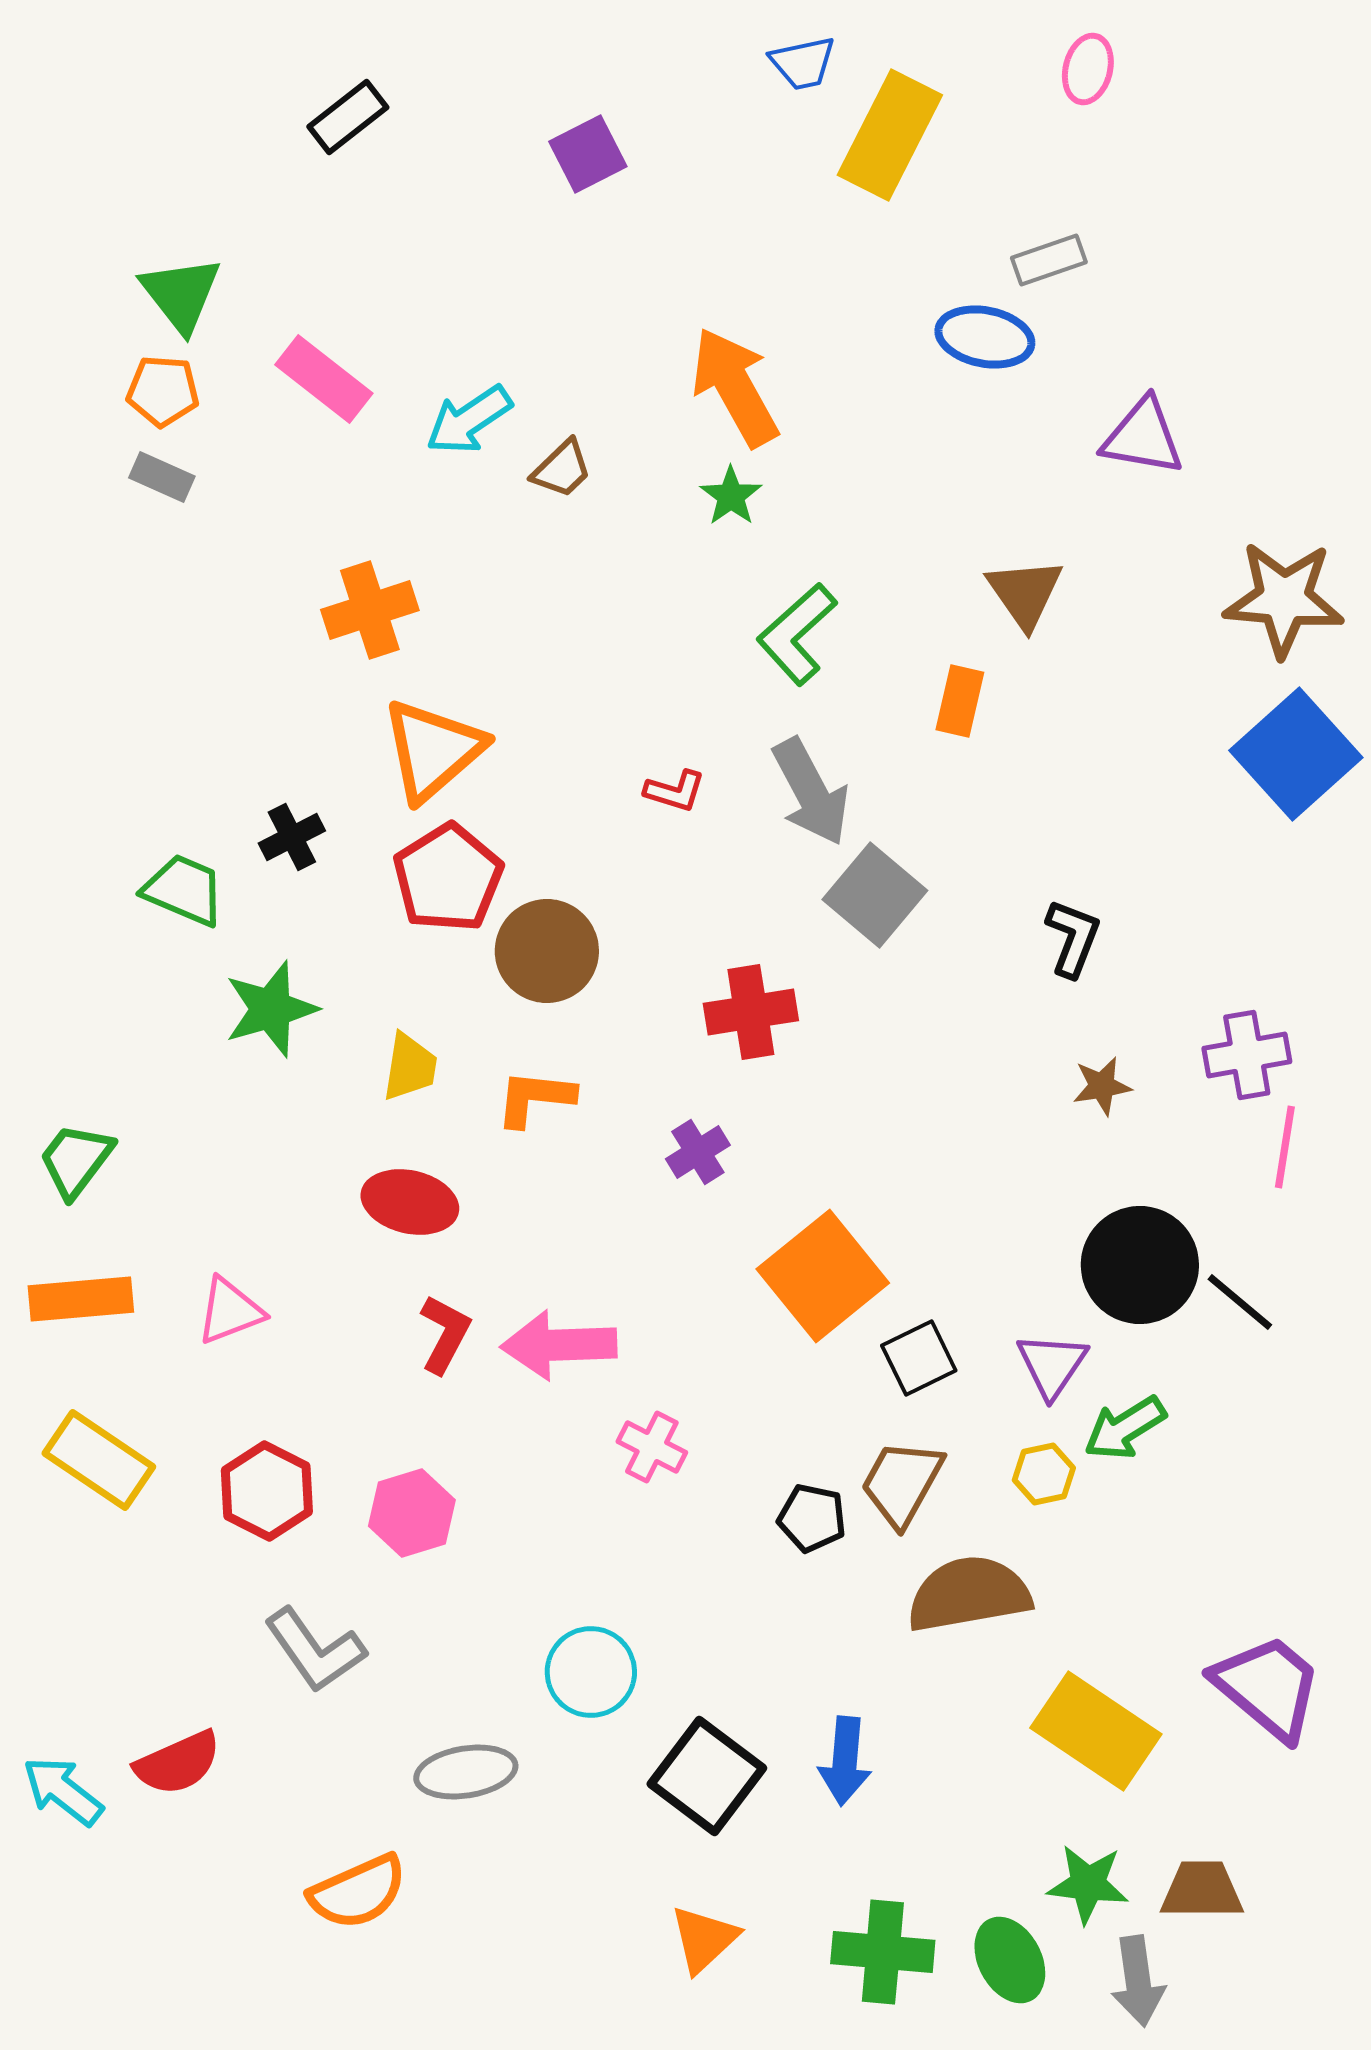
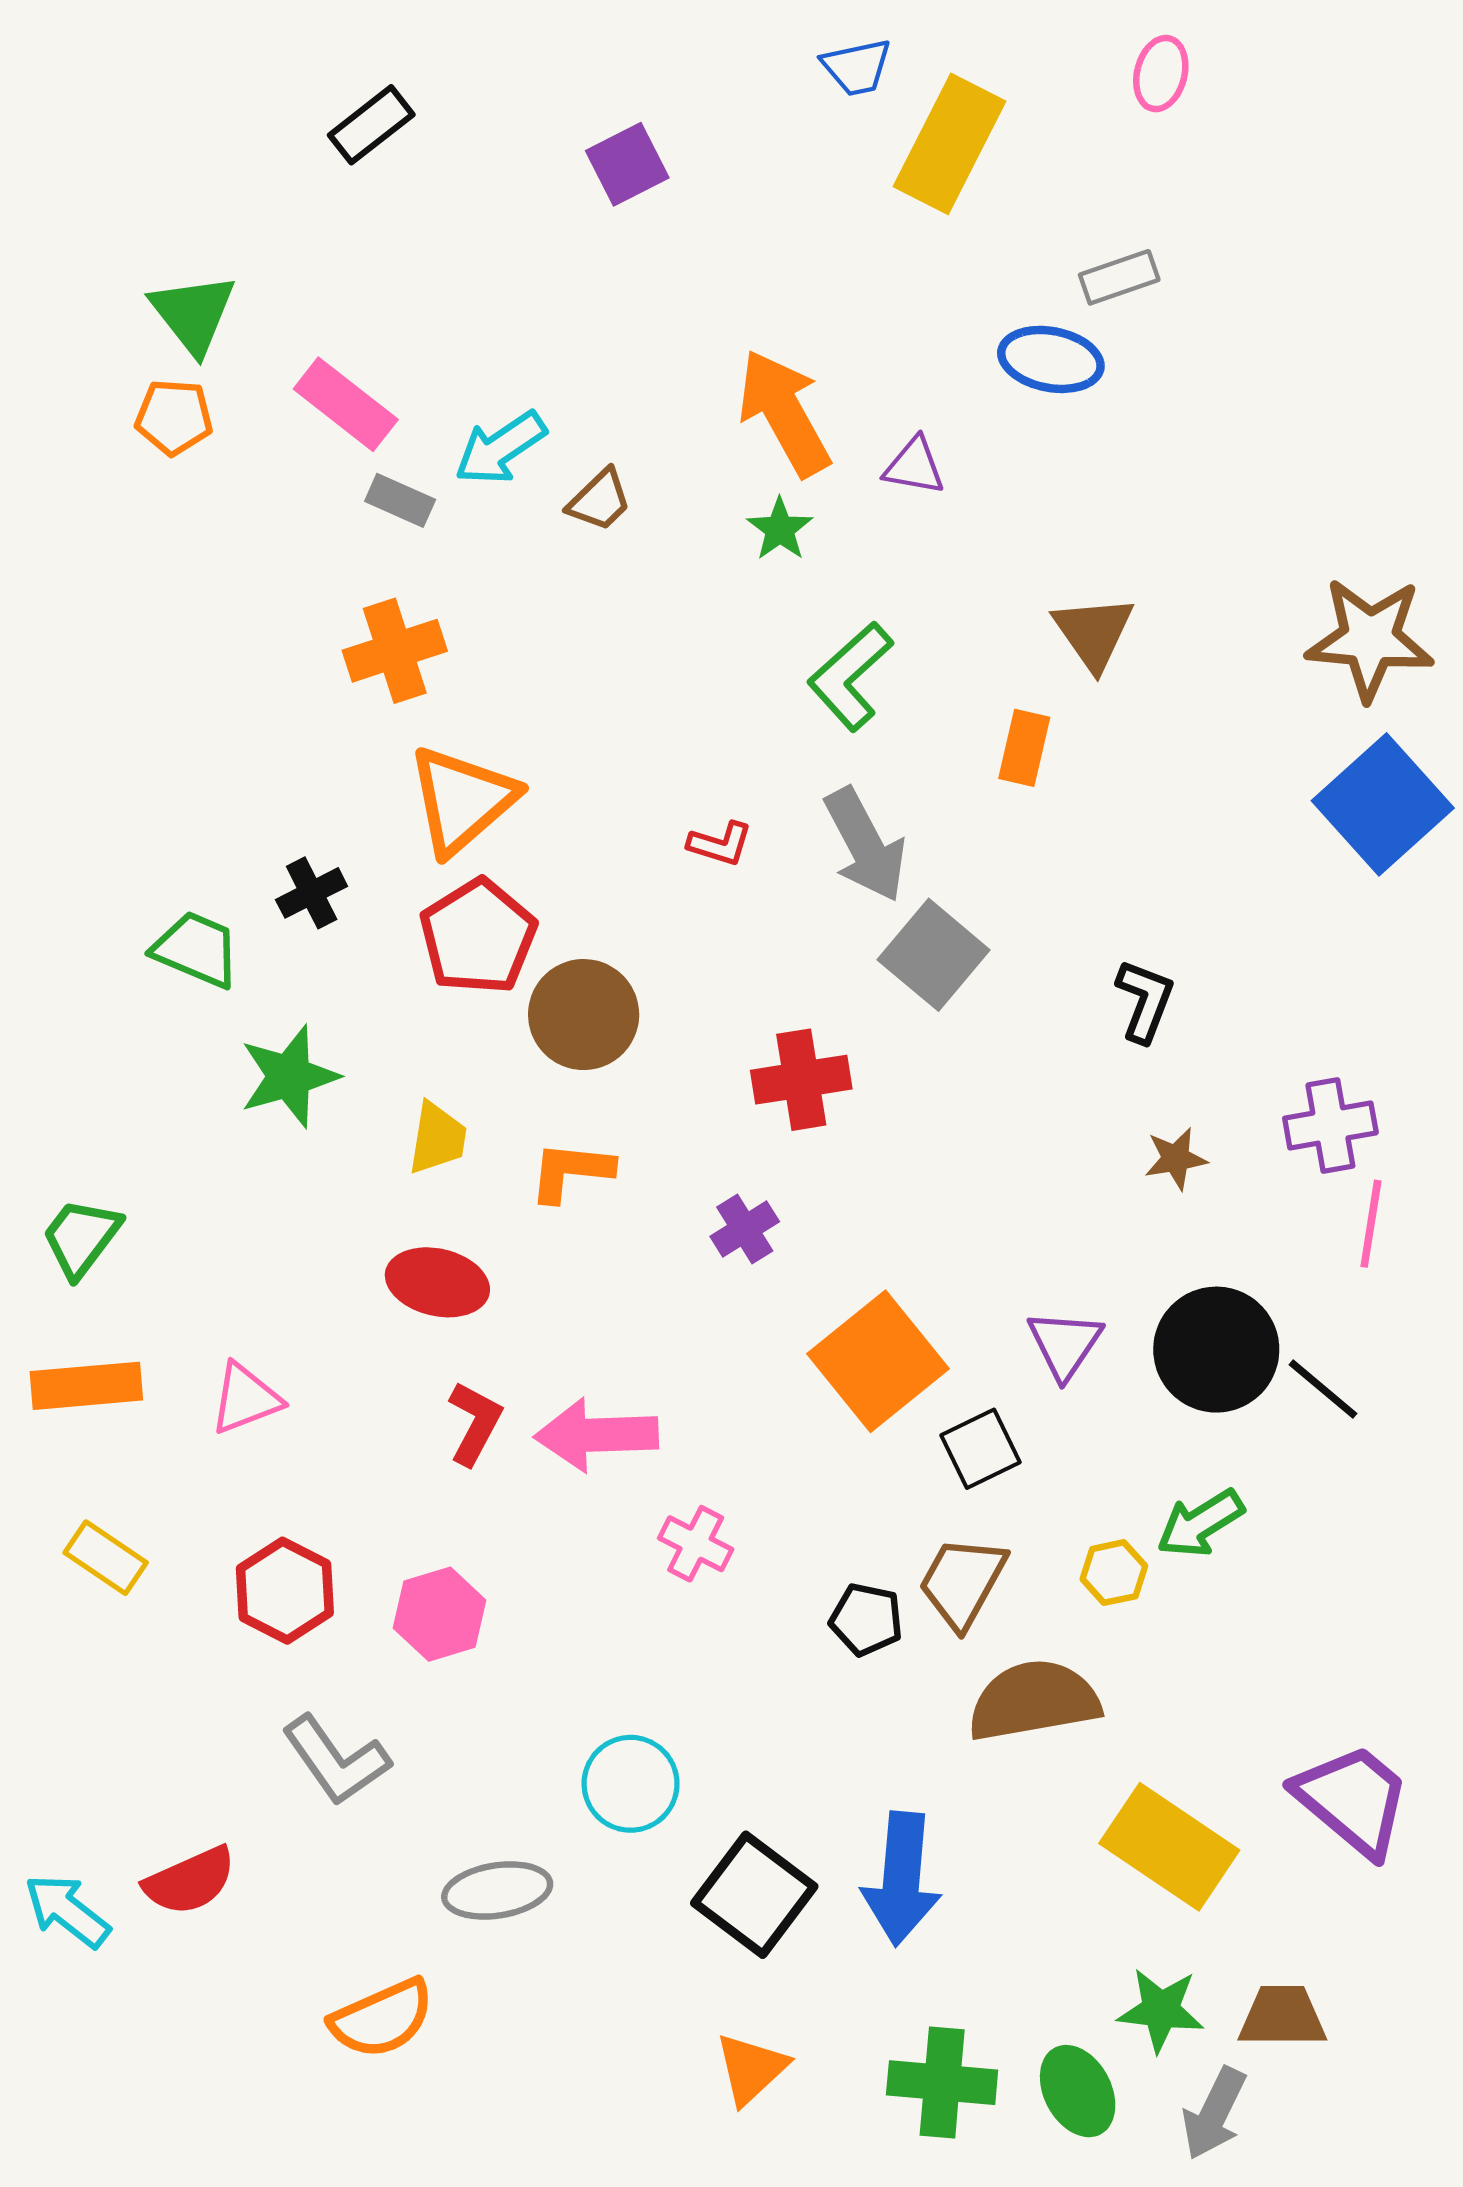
purple triangle: (1143, 437) -> (914, 466), moved, size x0.7
gray rectangle: (162, 477) -> (400, 500), moved
purple triangle: (1052, 1365) -> (1065, 1344), moved
yellow rectangle: (99, 1460) -> (106, 1558), size x0.7
blue arrow: (845, 1761) -> (902, 1879), size x1.4
gray arrow: (1138, 1981) -> (1214, 2113), turned 34

